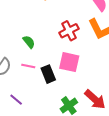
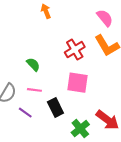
black rectangle: (48, 74) -> (55, 107), moved
purple line: (16, 100) -> (25, 113), moved

